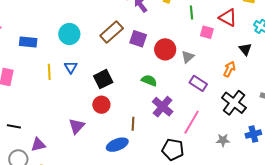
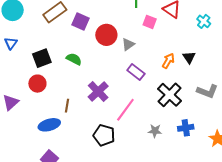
black triangle: (245, 49) -> (189, 57), moved
green semicircle: (149, 80) -> (74, 59), moved

